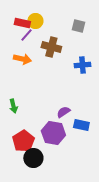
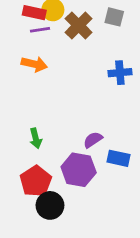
purple line: (26, 35) -> (40, 30), turned 40
brown cross: (51, 47) -> (79, 25), moved, turned 30
green arrow: (13, 106) -> (36, 138), moved

